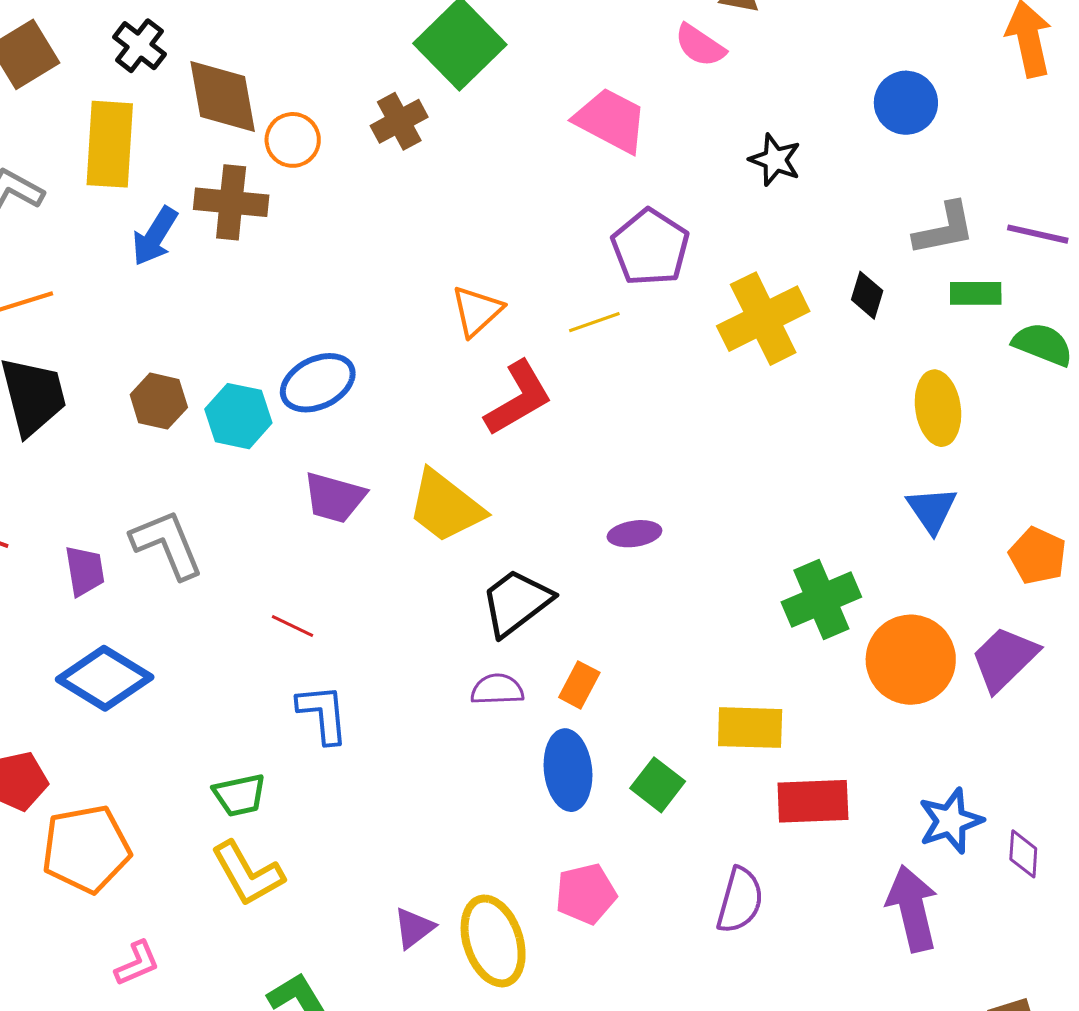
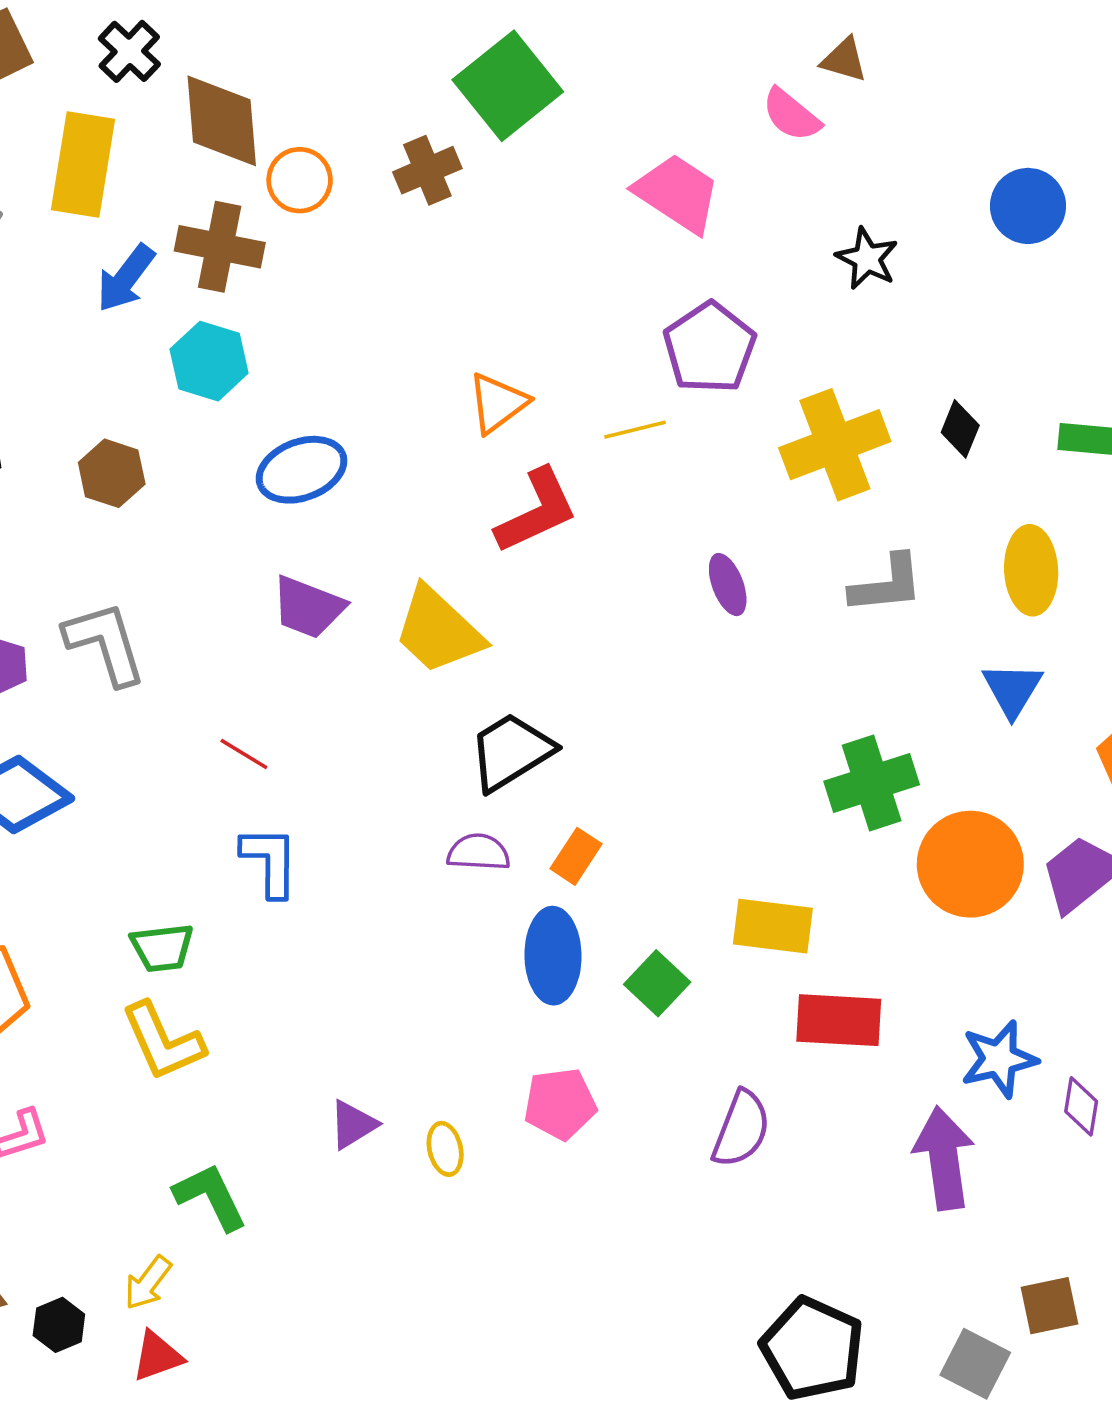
gray L-shape: (944, 229) -> (887, 584), moved
cyan hexagon: (238, 416) -> (209, 361), moved
purple ellipse: (634, 534) -> (728, 585), moved, turned 72
yellow ellipse: (493, 941) -> (445, 1149), size x0.5

